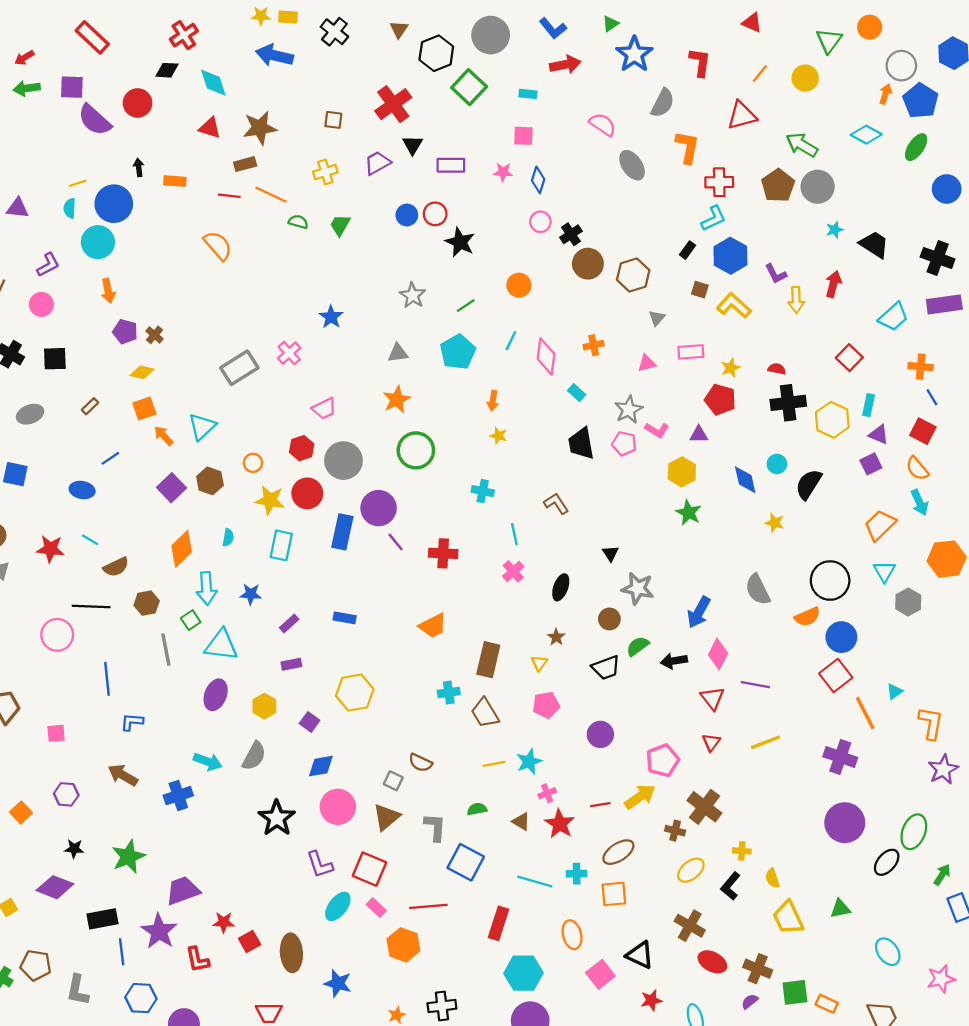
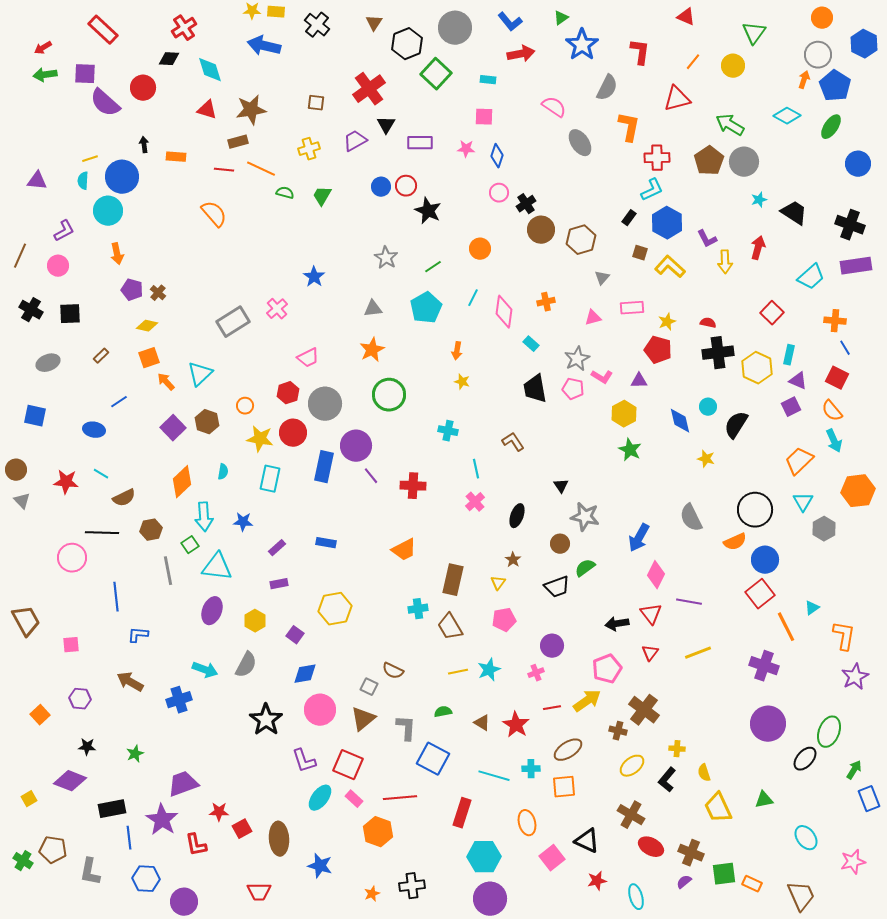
orange circle: (870, 27) -> (822, 18), moved
black arrow: (674, 661) -> (617, 624), moved
pink cross: (547, 793) -> (536, 673), moved
green star: (128, 857) -> (135, 754), size x0.6

